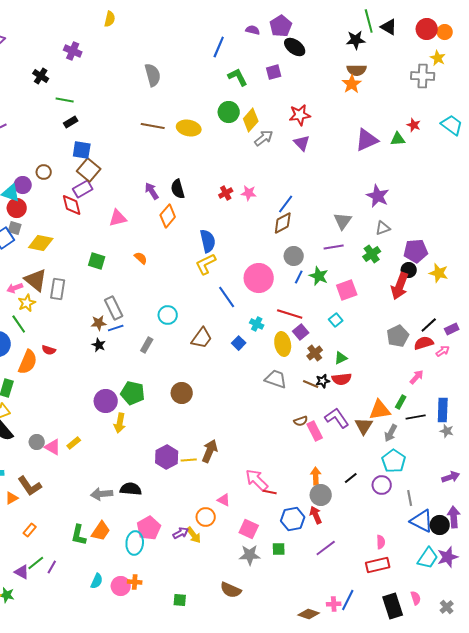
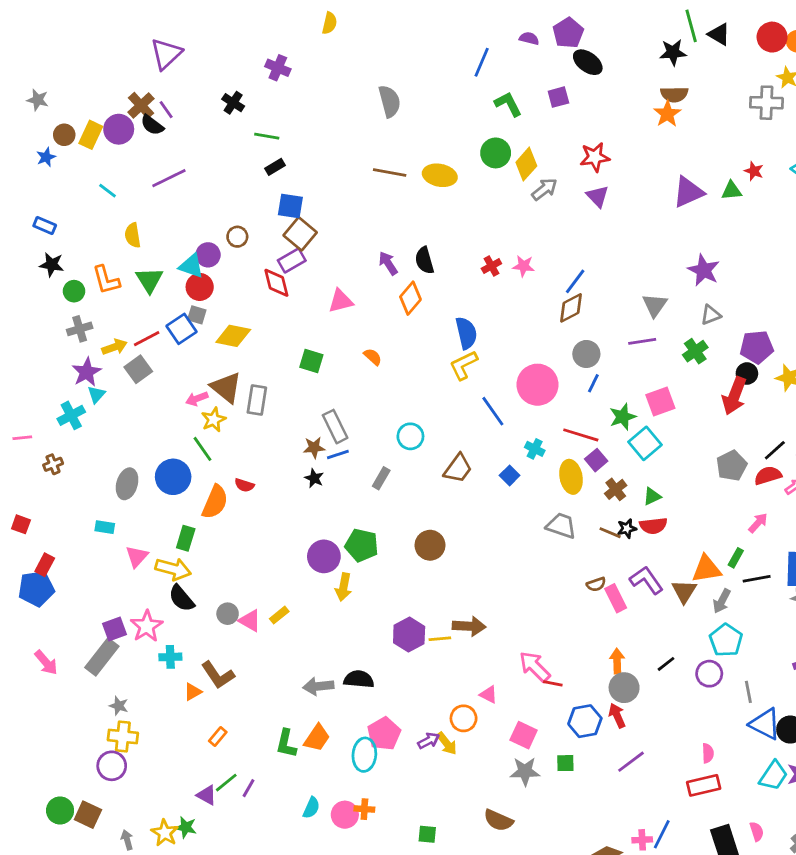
green star: (319, 276) -> (623, 417), moved, turned 30
cyan square: (336, 320) -> (645, 443), size x1.6
brown arrow: (210, 451) -> (469, 626), turned 70

